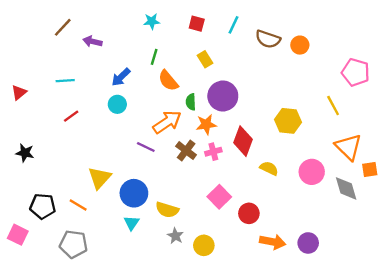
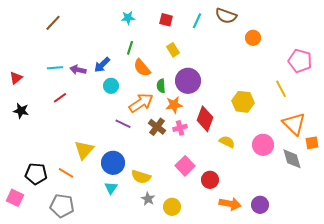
brown semicircle: (268, 39) -> (226, 16), moved
purple arrow: (92, 41) -> (78, 70), moved
cyan circle: (117, 104) -> (111, 86), moved
black star: (25, 153) -> (21, 111), moved

